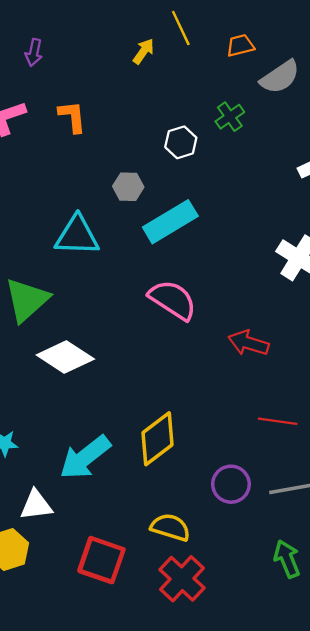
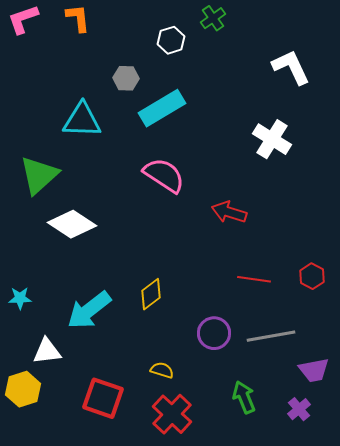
yellow diamond: (157, 439) -> (151, 294), size x0.7
yellow semicircle: (170, 527) -> (162, 370), size x0.7
green arrow: (287, 559) -> (244, 397), moved

